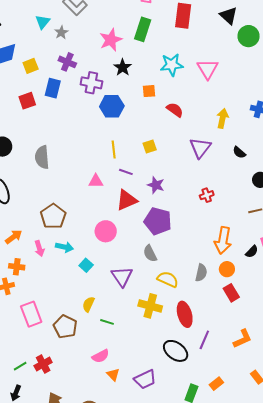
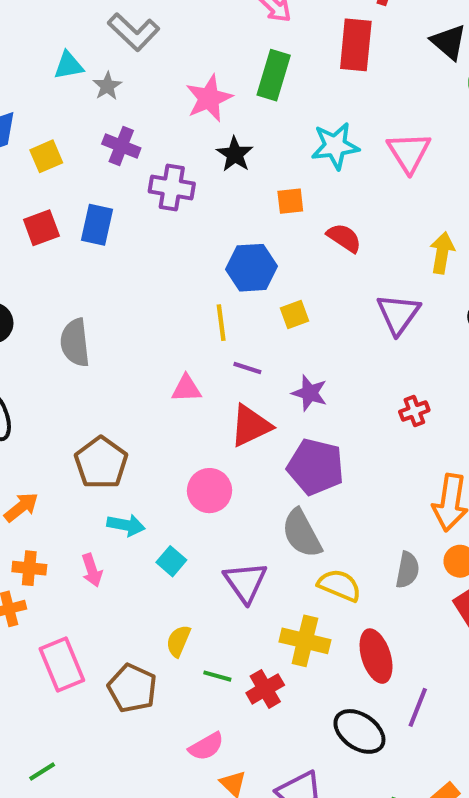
cyan triangle: (43, 22) -> (69, 65), turned 42
blue rectangle: (53, 88) -> (97, 225), moved
blue hexagon: (112, 106) -> (252, 268), moved
pink arrow: (39, 248) -> (92, 570), moved
gray semicircle: (150, 253) -> (302, 533), size x1.4
red cross: (43, 364) -> (265, 689), moved

